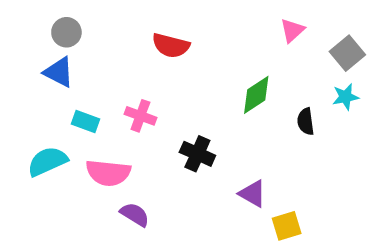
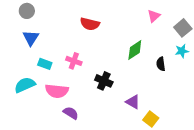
gray circle: (66, 32) -> (27, 11), moved
blue triangle: (59, 72) -> (31, 38), turned 36
yellow square: (287, 226) -> (151, 119), turned -35

